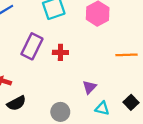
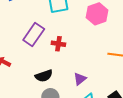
black semicircle: (16, 103) -> (44, 76), moved

